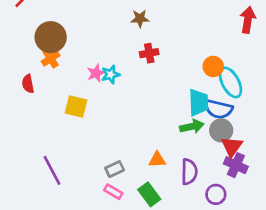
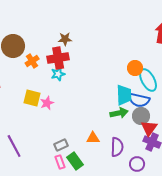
brown star: (140, 19) -> (65, 39), moved
red cross: (149, 53) -> (58, 58), moved, size x1.5
orange cross: (51, 58) -> (32, 61), moved
pink star: (96, 73) -> (47, 103), moved
pink rectangle: (113, 192) -> (60, 162), turned 40
green rectangle: (149, 194) -> (75, 161), moved

